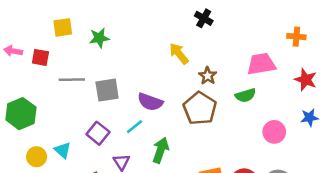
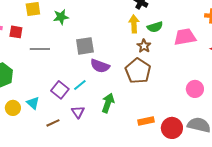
yellow arrow: (179, 54) -> (134, 24), moved, turned 36
gray square: (107, 90) -> (85, 46), moved
green semicircle: (246, 95) -> (155, 27), moved
cyan line: (135, 127) -> (80, 85), moved

